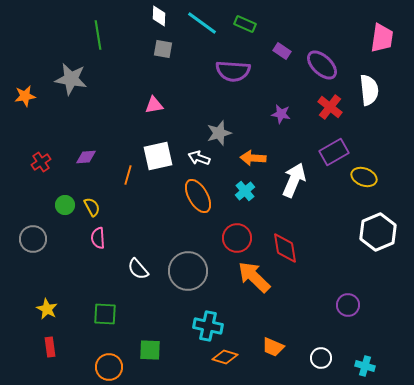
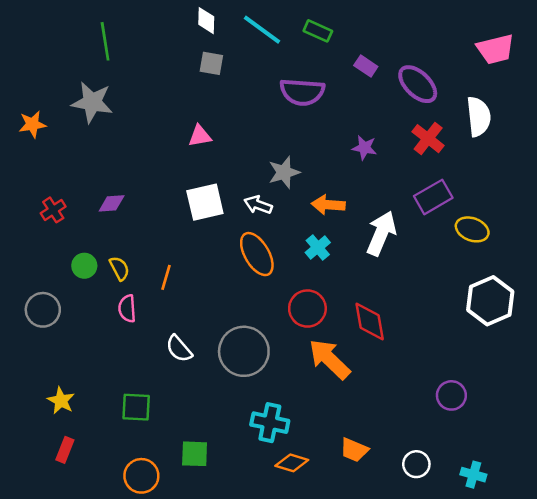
green line: (98, 35) -> (105, 41), moved
pink trapezoid: (382, 38) -> (495, 49), turned 68
orange line: (128, 175) -> (166, 277), moved
red rectangle: (50, 347) -> (65, 450), turned 30

